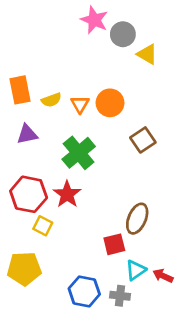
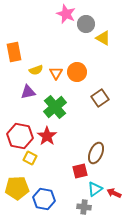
orange rectangle: (20, 90) -> (14, 52), moved
purple triangle: (27, 134) -> (28, 92), moved
blue hexagon: (84, 291) -> (44, 199), moved

